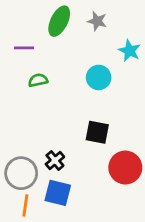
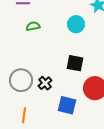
gray circle: (21, 173) -> (21, 80), moved
blue square: (58, 193) -> (67, 105), moved

